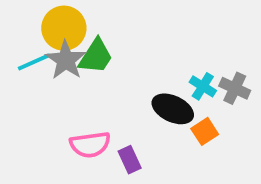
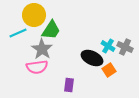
gray star: (66, 60) -> (42, 49), moved
pink semicircle: (90, 145) -> (37, 67), moved
purple rectangle: (130, 160) -> (69, 85), turned 32

